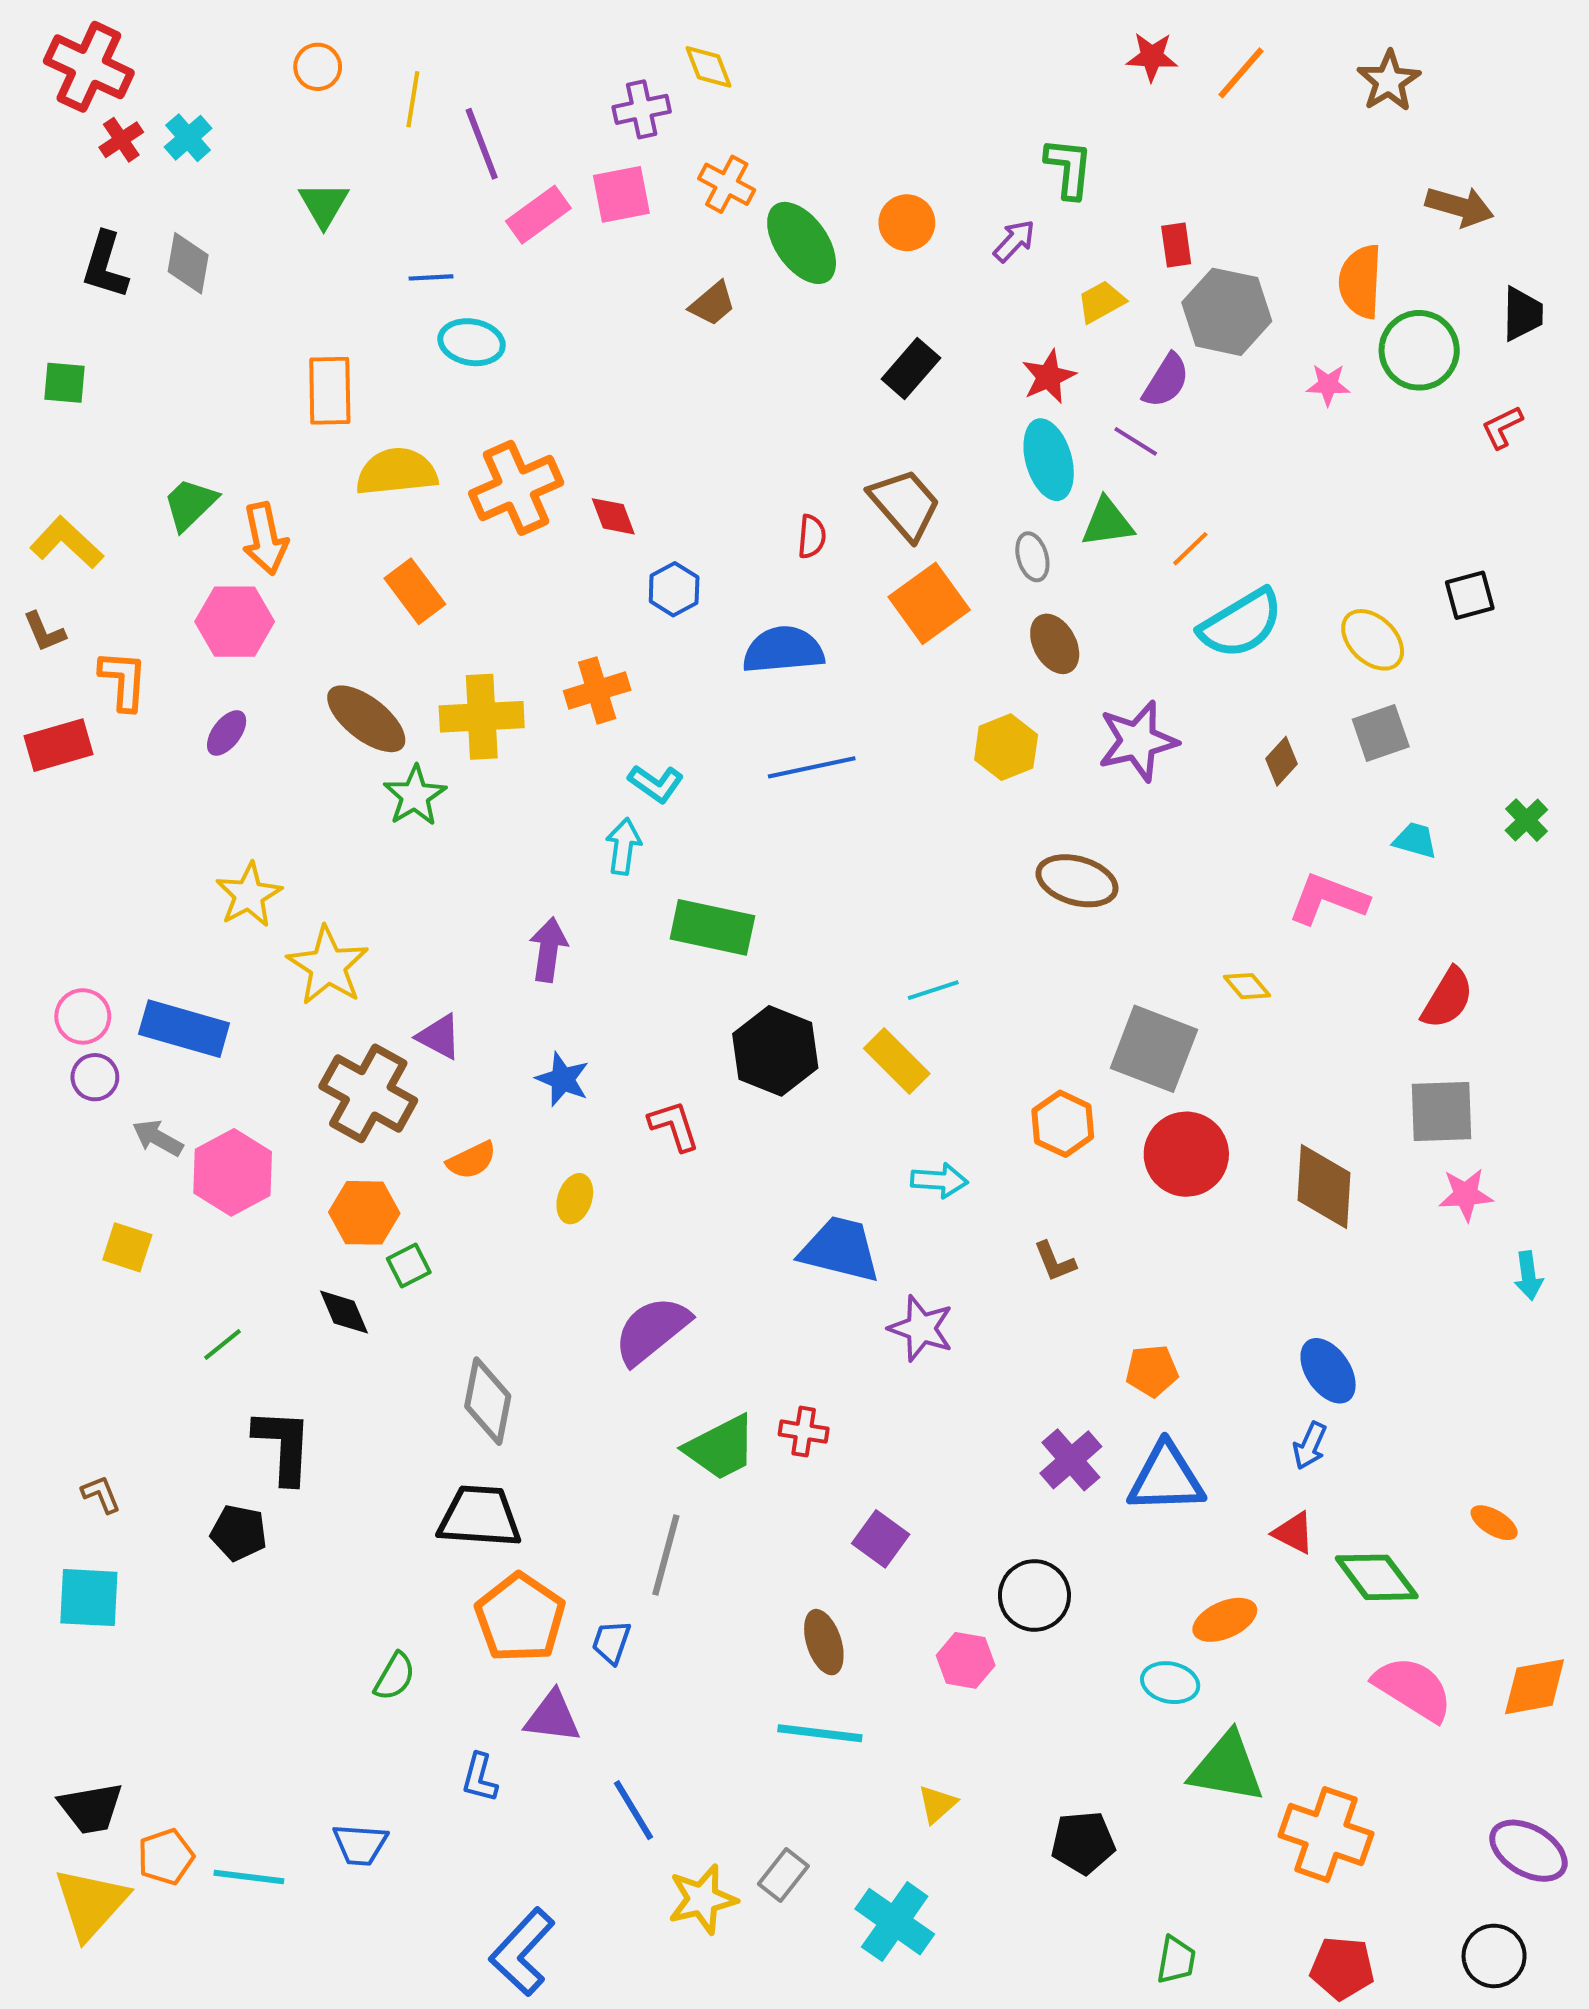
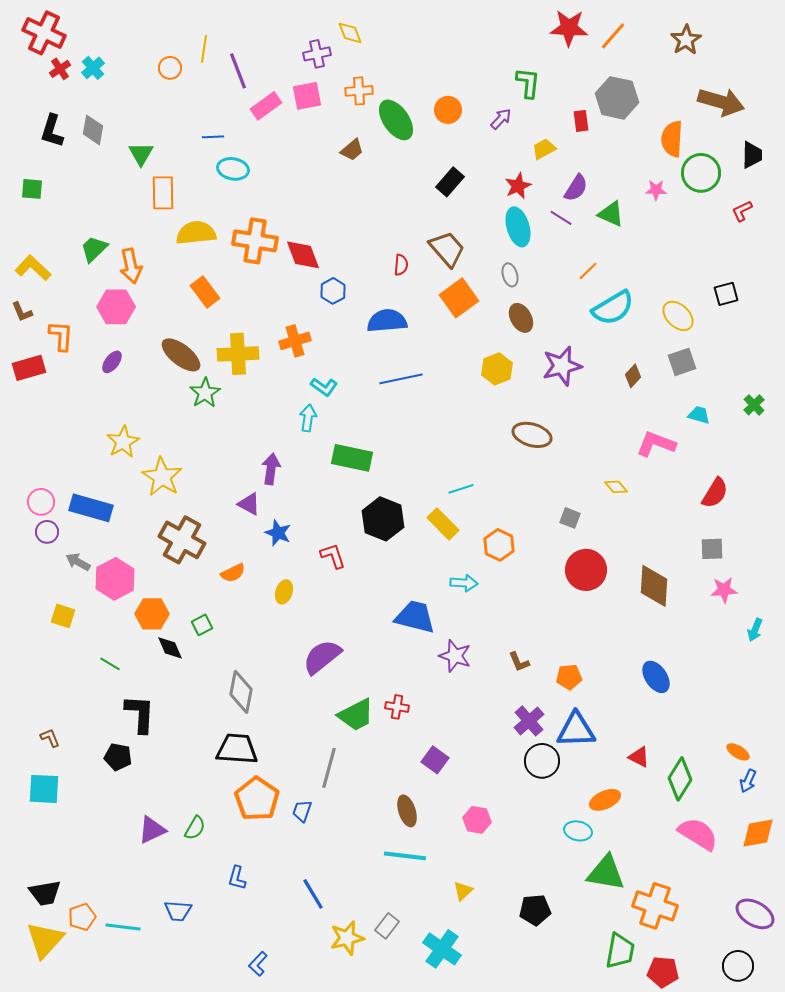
red star: (1152, 57) -> (569, 28), size x1.5
orange circle: (318, 67) -> (170, 68), moved
orange cross: (727, 184) -> (359, 91), turned -32
green triangle: (324, 205) -> (141, 154), moved
brown arrow: (1460, 207) -> (721, 102), size x1.4
gray hexagon: (1227, 312) -> (617, 98), moved
orange cross: (516, 488) -> (255, 241), turned 33
red diamond: (613, 516) -> (303, 255), size x1.5
green triangle: (1107, 522) -> (611, 214), moved, turned 32
purple triangle: (439, 1037) -> (249, 504), moved
gray square: (1154, 1049) -> (570, 518), size x0.5
gray square: (1441, 1112) -> (712, 549), size x0.7
orange hexagon: (1063, 1124) -> (499, 545), moved
orange hexagon: (364, 1213) -> (152, 614), moved
brown L-shape: (1055, 1261) -> (519, 662), moved
cyan arrow: (1528, 1276) -> (755, 630), turned 30
green line: (222, 1344) -> (110, 664), turned 70
blue arrow: (1310, 1446) -> (748, 781), moved
green diamond: (1377, 1577) -> (680, 779), turned 69
black circle: (1034, 1596) -> (542, 761), moved
purple triangle: (553, 1717) -> (152, 830), moved, turned -32
blue L-shape: (522, 1952) -> (258, 964), size x0.6
green trapezoid: (1176, 1960) -> (620, 951), moved, size x1.5

